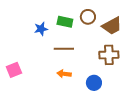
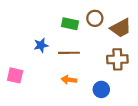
blue star: (41, 29) -> (41, 45), moved
pink square: (14, 70) -> (15, 75), turned 35

